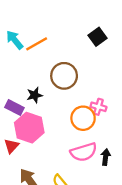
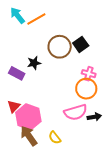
black square: (97, 37) -> (81, 44), moved
orange circle: (83, 118) -> (86, 89), moved
pink hexagon: (29, 128) -> (28, 117), moved
black arrow: (106, 157) -> (94, 117), turned 72

